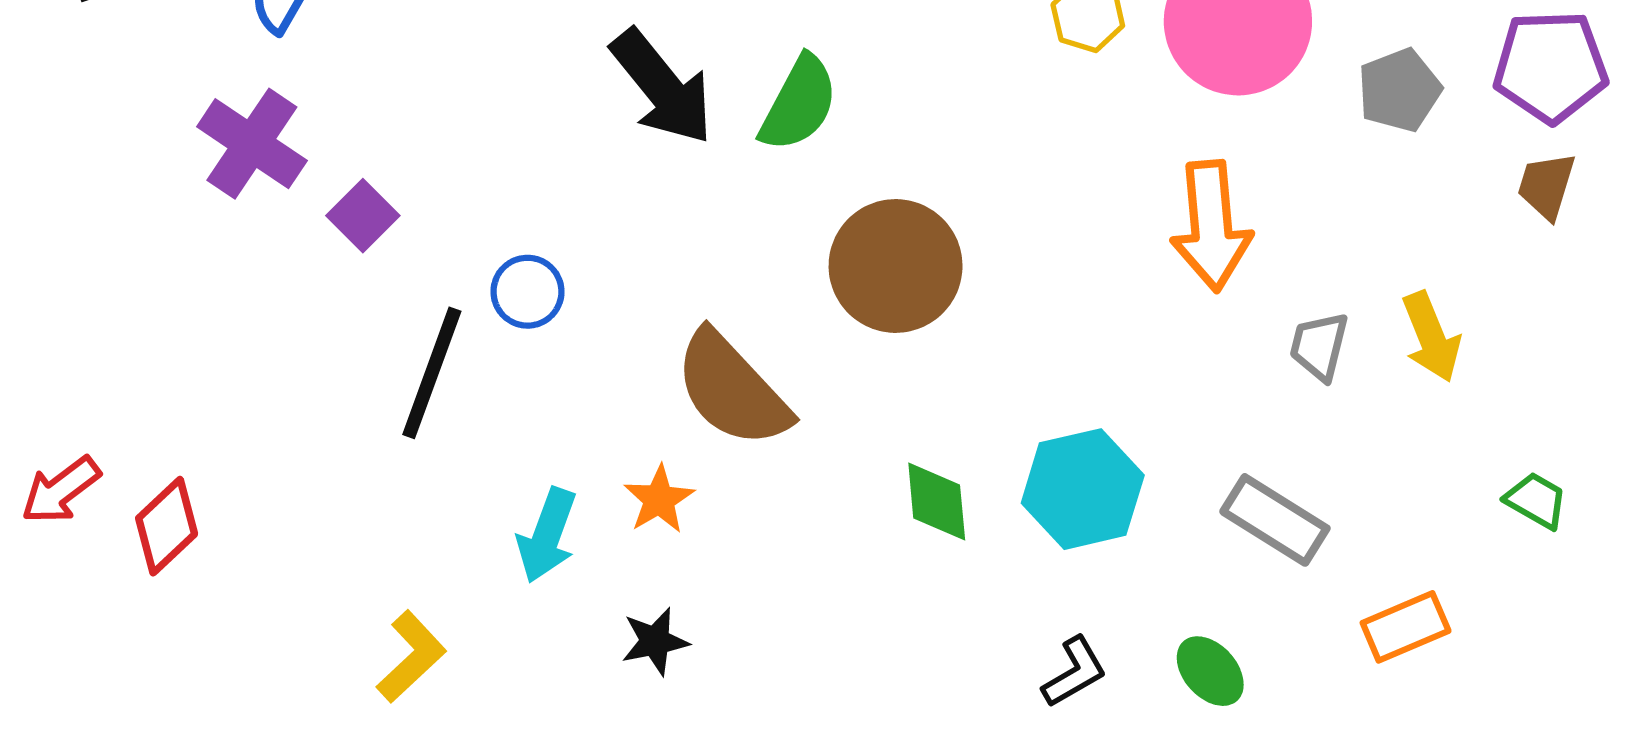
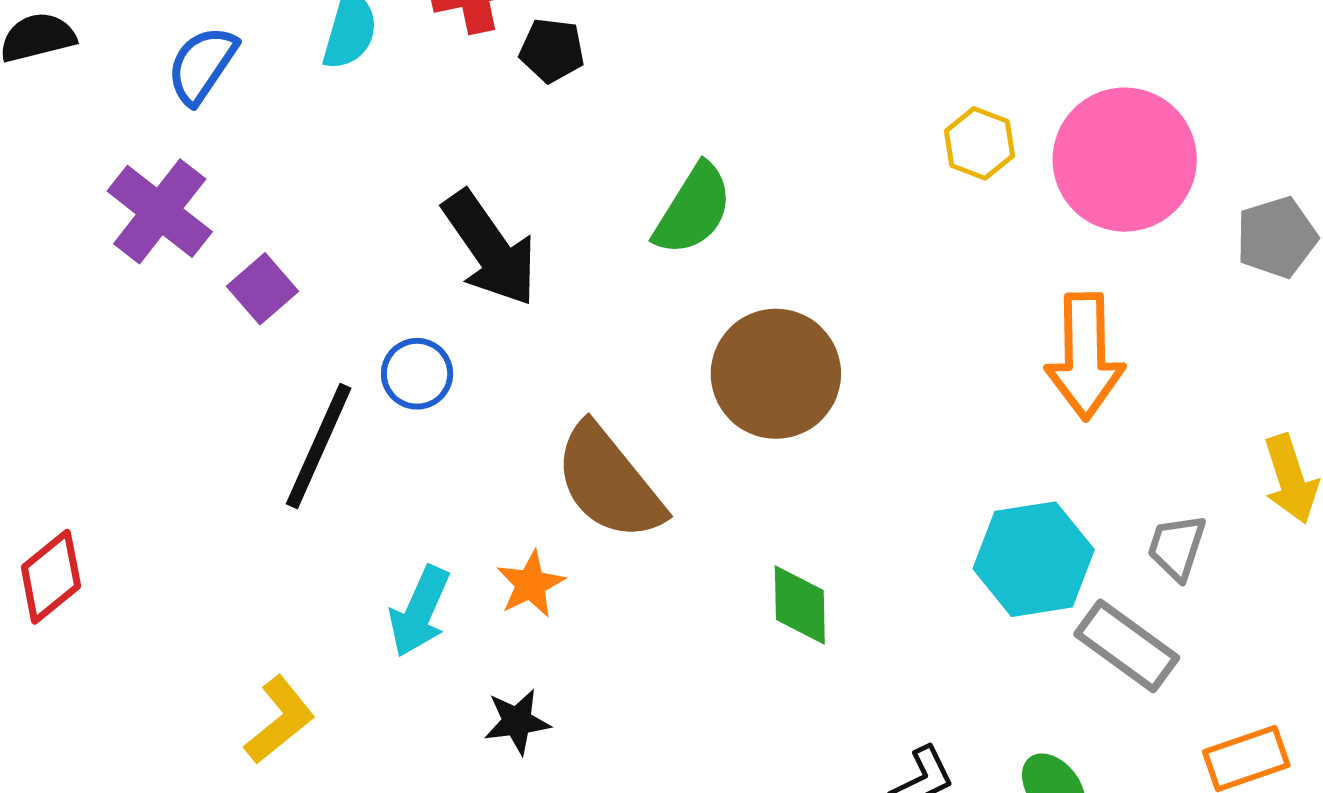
black arrow: (662, 87) -> (490, 248), moved
gray trapezoid: (1319, 346) -> (1177, 547), moved
cyan hexagon: (1083, 489) -> (1034, 559), moved

